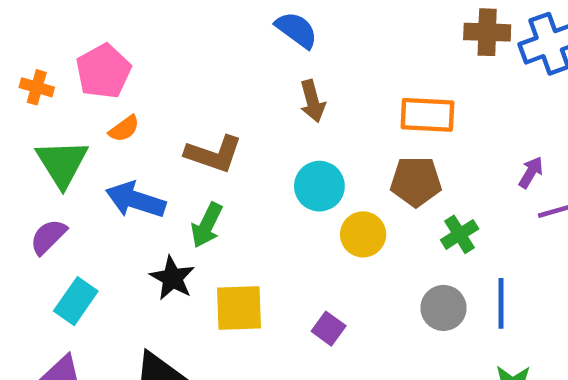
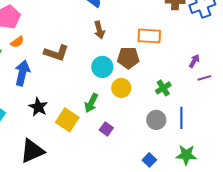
brown pentagon: (416, 182) -> (128, 58), moved
blue arrow: (136, 200) -> (22, 73), turned 85
green arrow: (207, 225) -> (91, 103), moved
yellow square: (239, 308) -> (67, 120), turned 35

